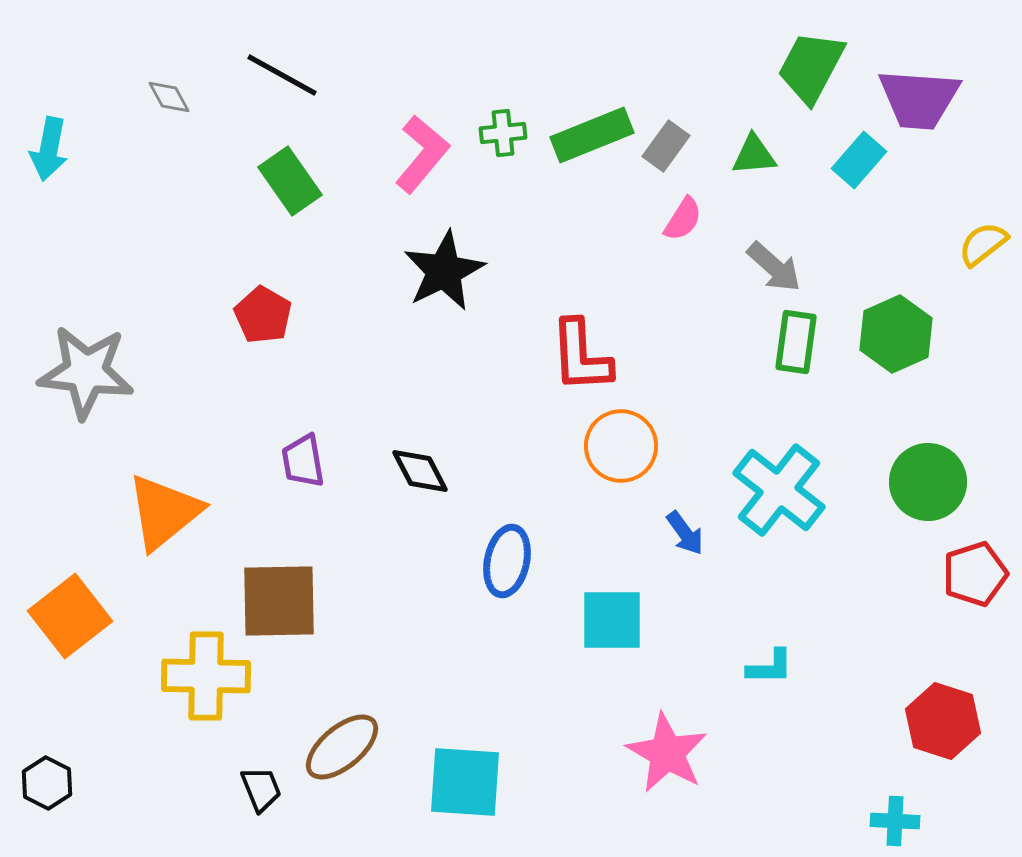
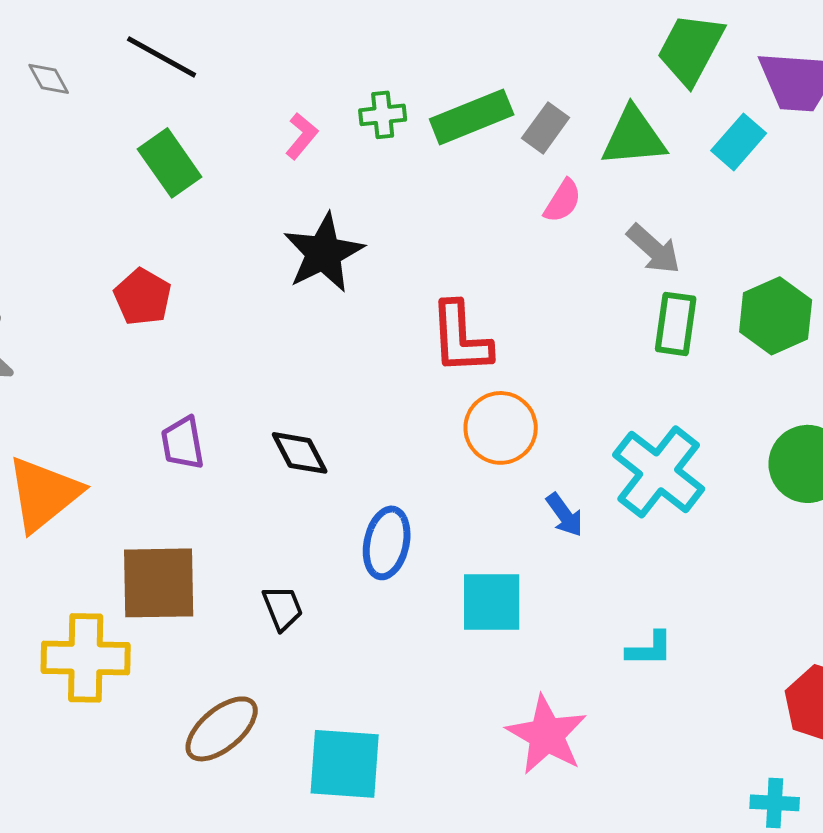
pink L-shape: (422, 154) -> (302, 136), size x0.6
green triangle: (754, 155) -> (634, 137), size x1.5
black trapezoid: (261, 789) -> (283, 608), moved

